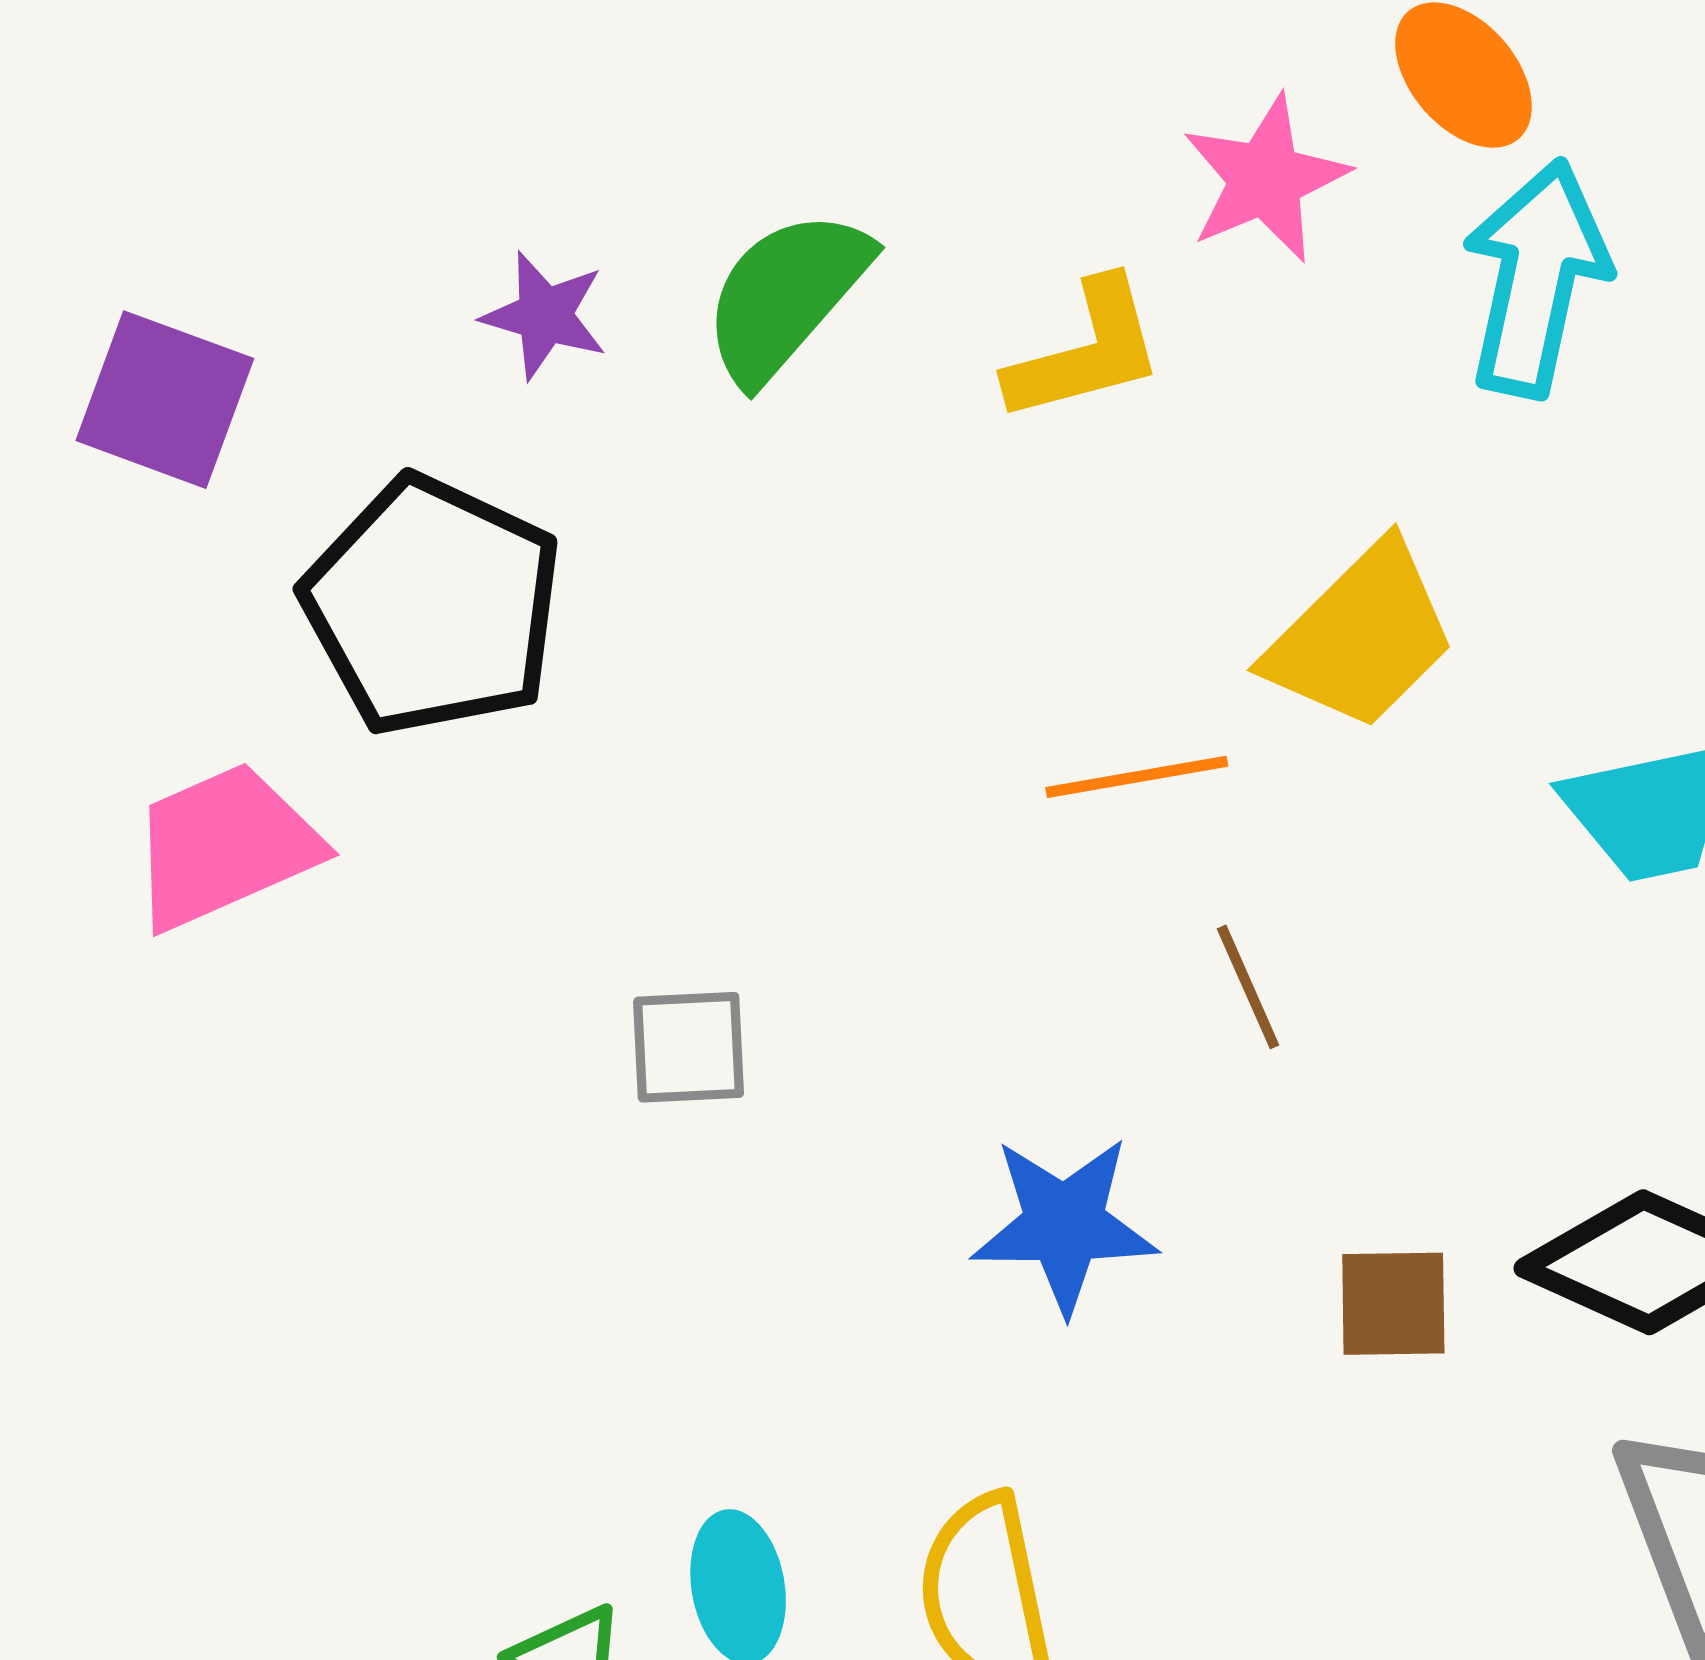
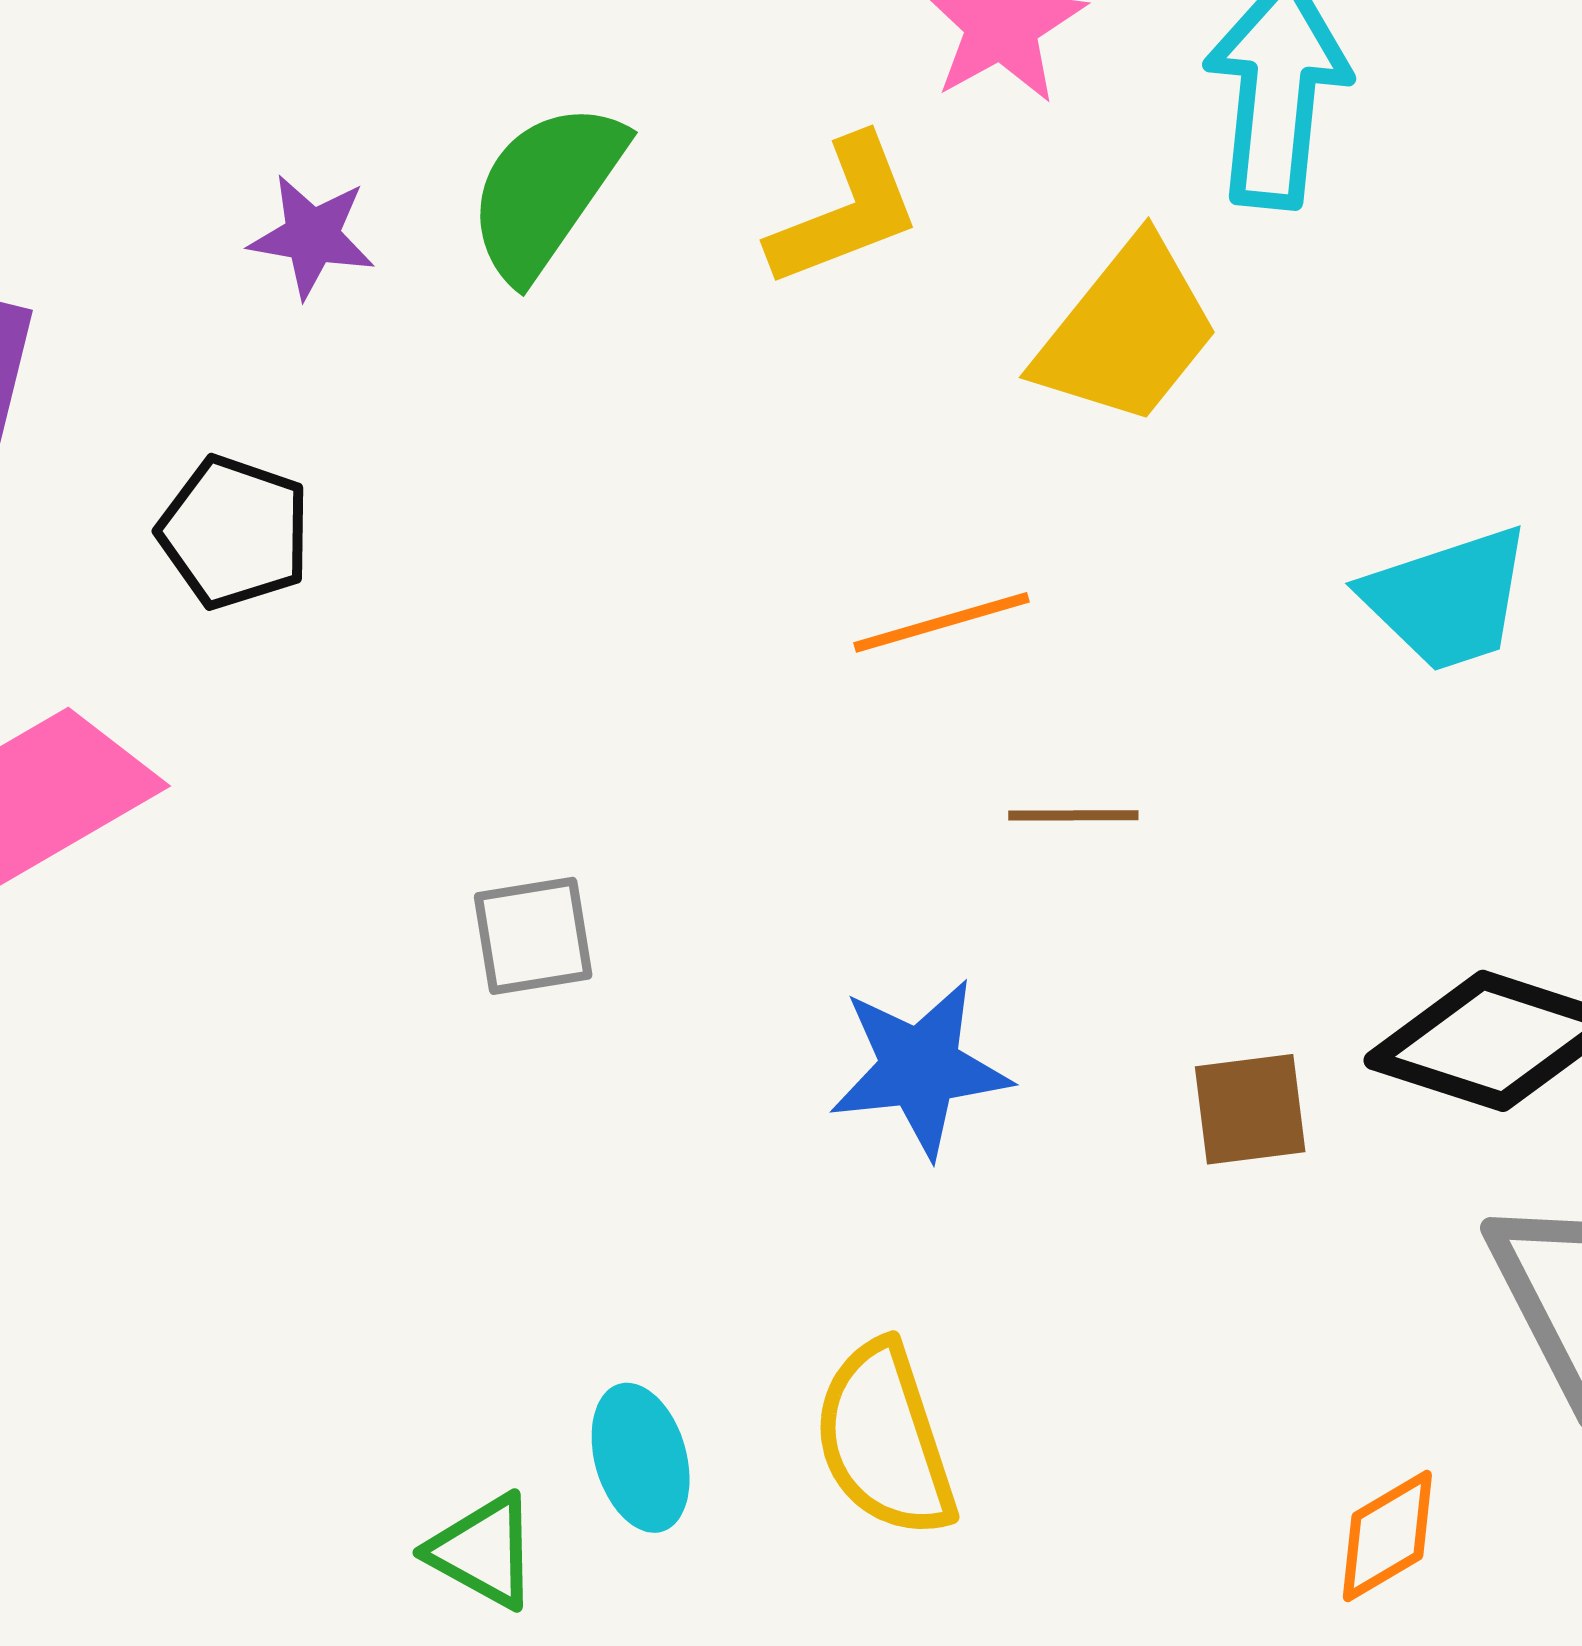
black pentagon: (433, 606) -> (234, 532), size x0.6
yellow trapezoid: (1361, 637) -> (1127, 332), moved
brown line: (1248, 987) -> (1073, 815), turned -60

